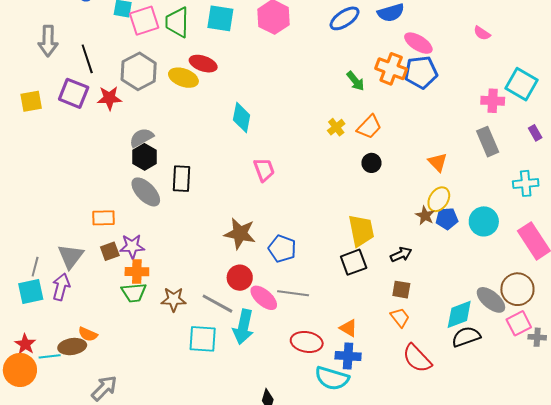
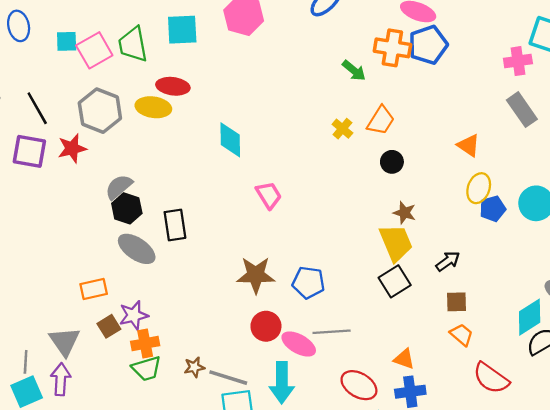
brown star: (425, 216) -> (404, 213), moved
brown star: (174, 299) -> (194, 367), size x0.7
gray line: (217, 304) -> (228, 378), moved
red ellipse: (307, 342) -> (359, 385), turned 32

